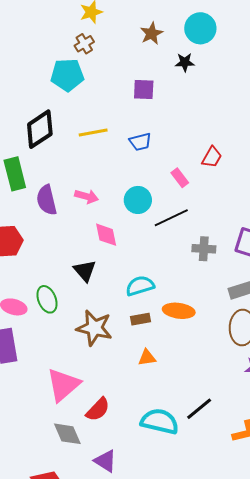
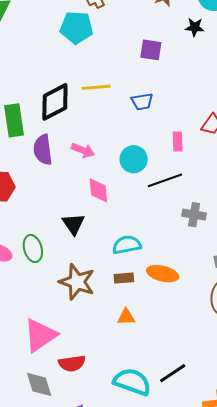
black diamond: (40, 129) -> (55, 102), moved
pink rectangle: (180, 178) -> (178, 141), turned 30
red semicircle: (98, 409) -> (72, 363), turned 32

